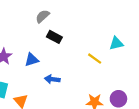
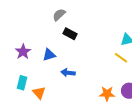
yellow line: (95, 59) -> (121, 58), moved

